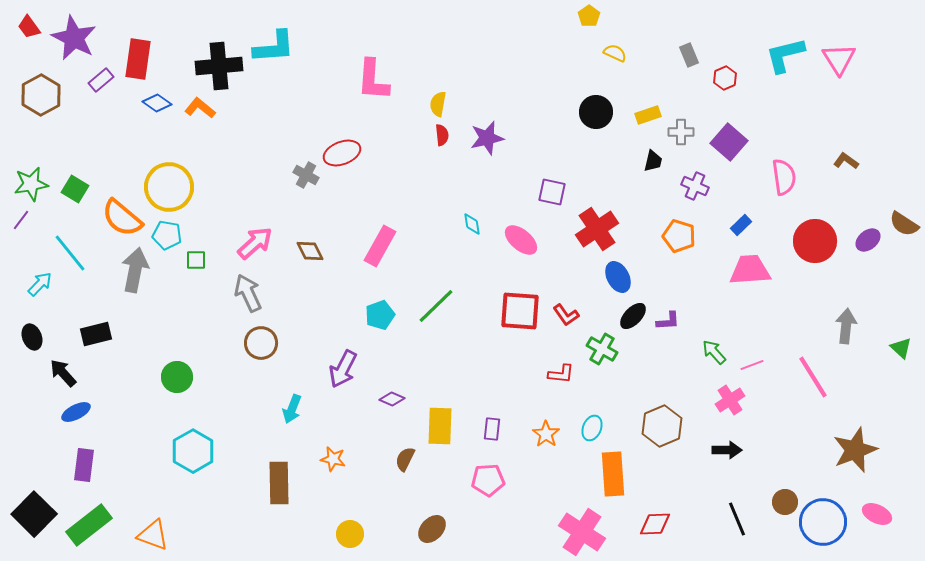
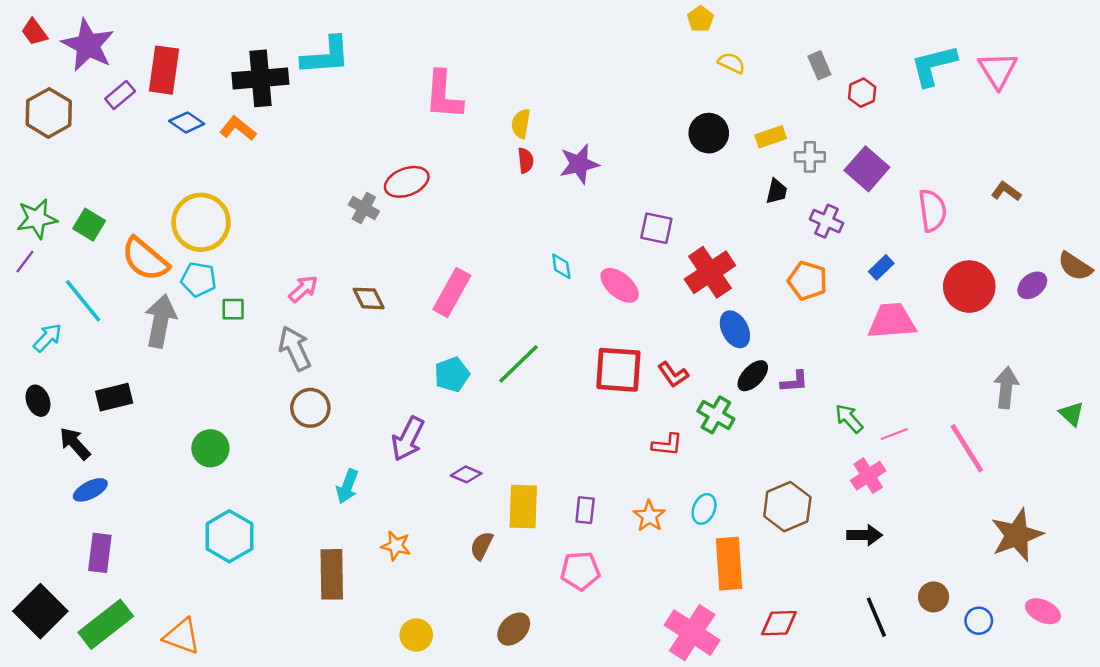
pink arrow: (255, 243) -> (303, 289), size x0.7
blue circle: (823, 522) -> (979, 621), size x0.5

